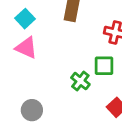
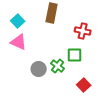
gray circle: (32, 110) -> (39, 69), moved

